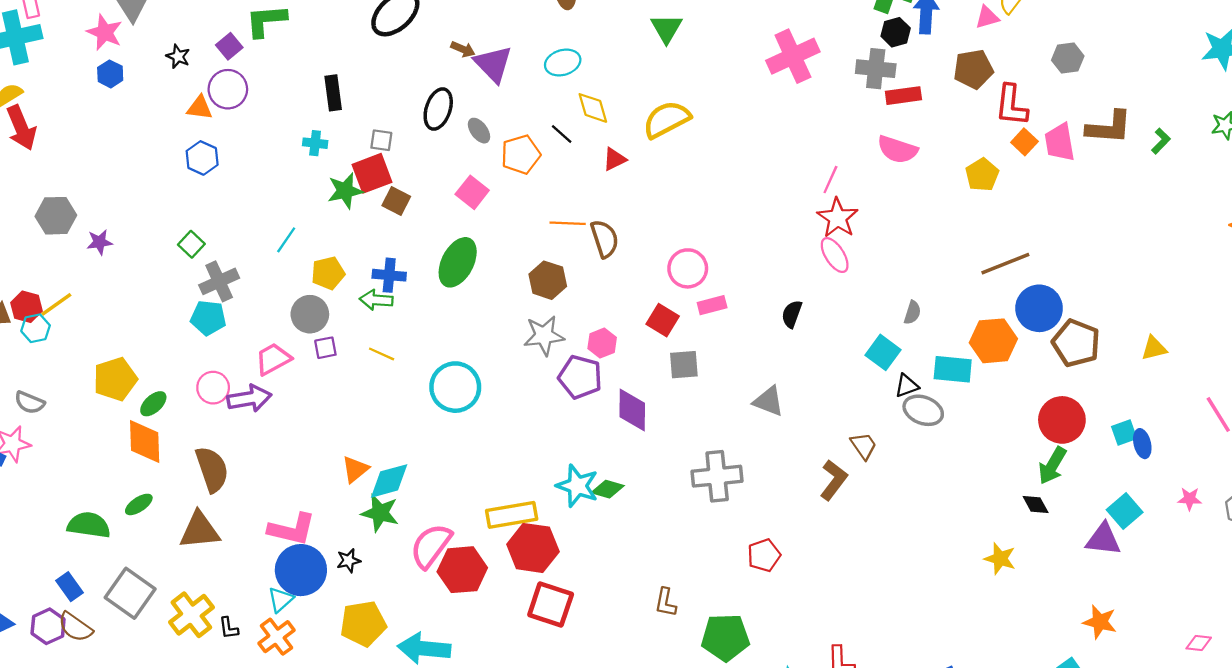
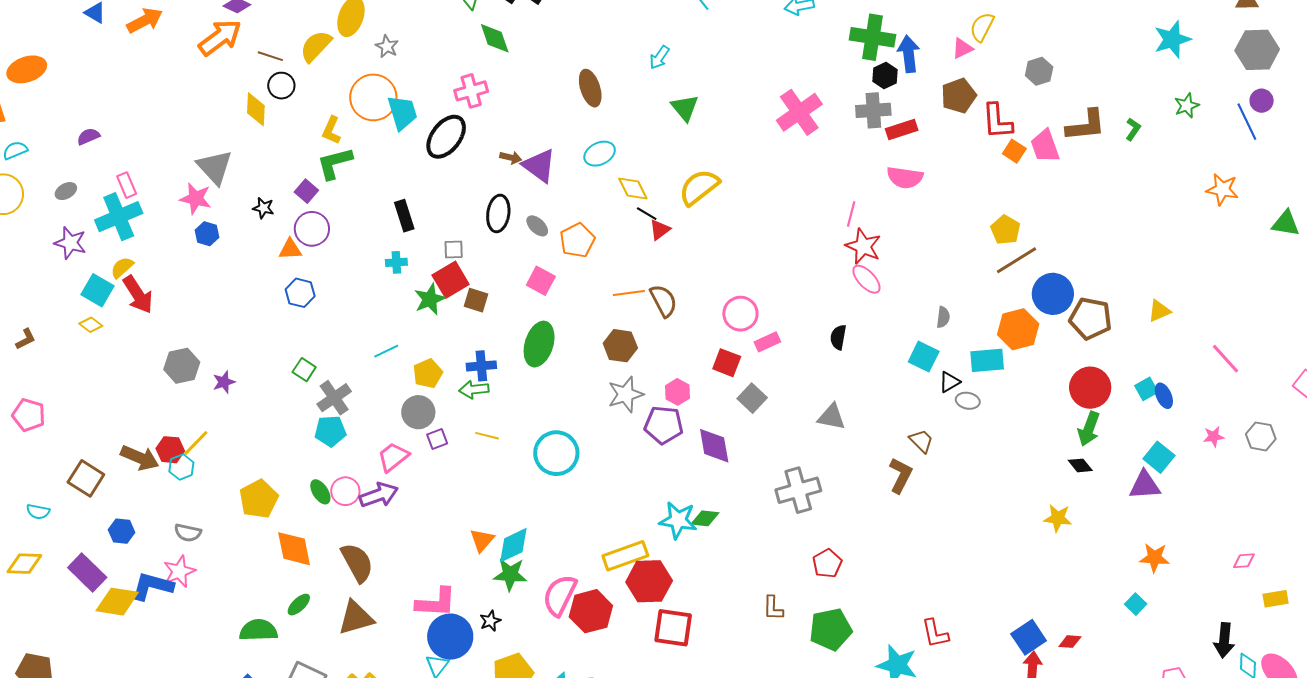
black line: (562, 134) -> (647, 214), moved
yellow pentagon: (982, 175) -> (1006, 230), moved
cyan line: (286, 240) -> (386, 351), turned 40
gray square: (684, 365) -> (752, 398), turned -32
green ellipse: (153, 404) -> (320, 492), moved, turned -70
gray ellipse: (923, 410) -> (968, 401), size x0.7
red pentagon: (764, 555) -> (827, 563), moved

